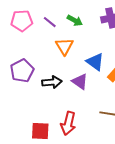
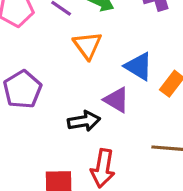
black arrow: (52, 82) -> (84, 121), moved

